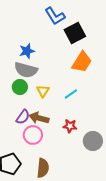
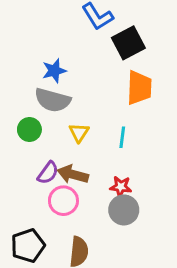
orange trapezoid: (82, 62) -> (139, 88), turned -30
green circle: (20, 87) -> (29, 129), moved
cyan line: (71, 94) -> (122, 137), turned -48
gray circle: (93, 141) -> (124, 210), moved

